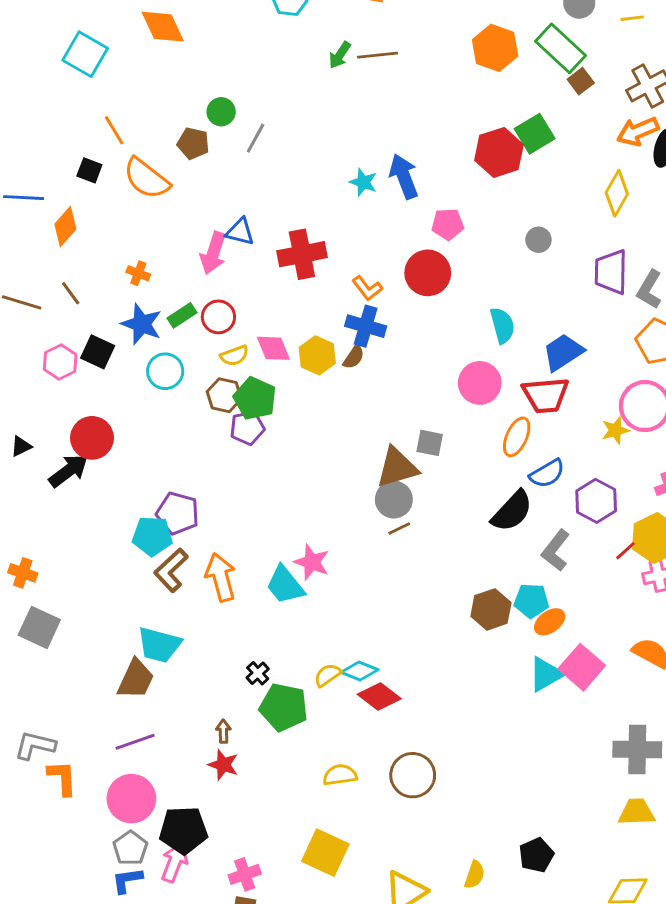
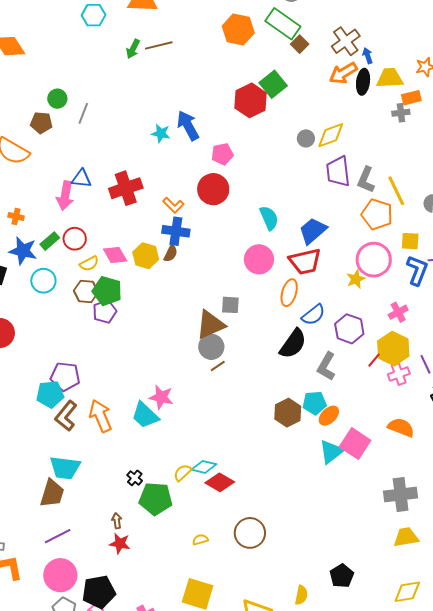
yellow diamond: (617, 193) -> (331, 135), moved, turned 48
gray circle: (538, 240) -> (306, 138), moved
yellow semicircle: (340, 775) -> (200, 540), size x0.7

